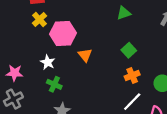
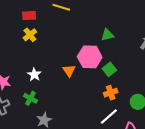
pink hexagon: (63, 33) -> (90, 57), moved
green cross: (54, 84) -> (30, 98), moved

